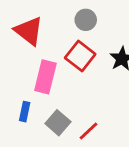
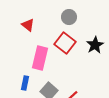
red triangle: (29, 31) -> (28, 25), size x0.6

